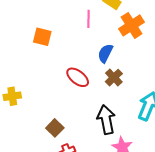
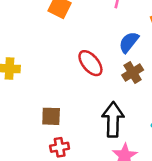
brown square: (55, 128) -> (51, 116), turned 36

